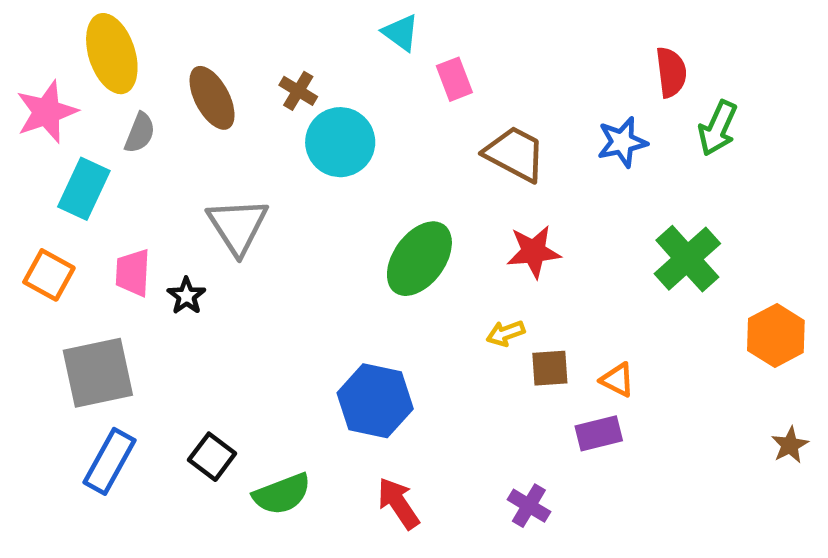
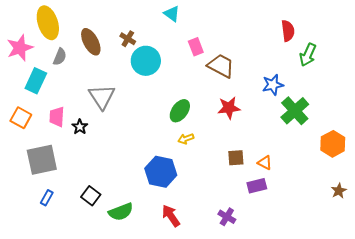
pink rectangle: (454, 79) -> (196, 47), moved
blue star: (622, 142) -> (273, 85), moved
green ellipse: (419, 259) -> (180, 111), size x0.7
yellow arrow: (506, 333) -> (186, 139), moved
blue rectangle: (110, 461) -> (47, 198), size x0.6

